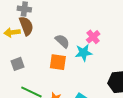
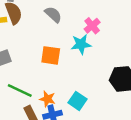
gray semicircle: (62, 41) -> (53, 14), moved

